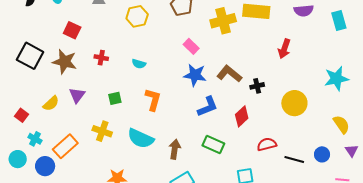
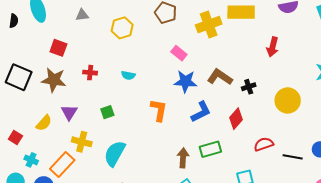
orange L-shape: (153, 100) -> (159, 110), moved
yellow cross: (102, 131) -> (82, 142), moved
cyan semicircle: (141, 138) -> (115, 153), moved, turned 100
green rectangle: (213, 144) -> (210, 149), turned -35
brown arrow: (175, 149) -> (183, 158), moved

